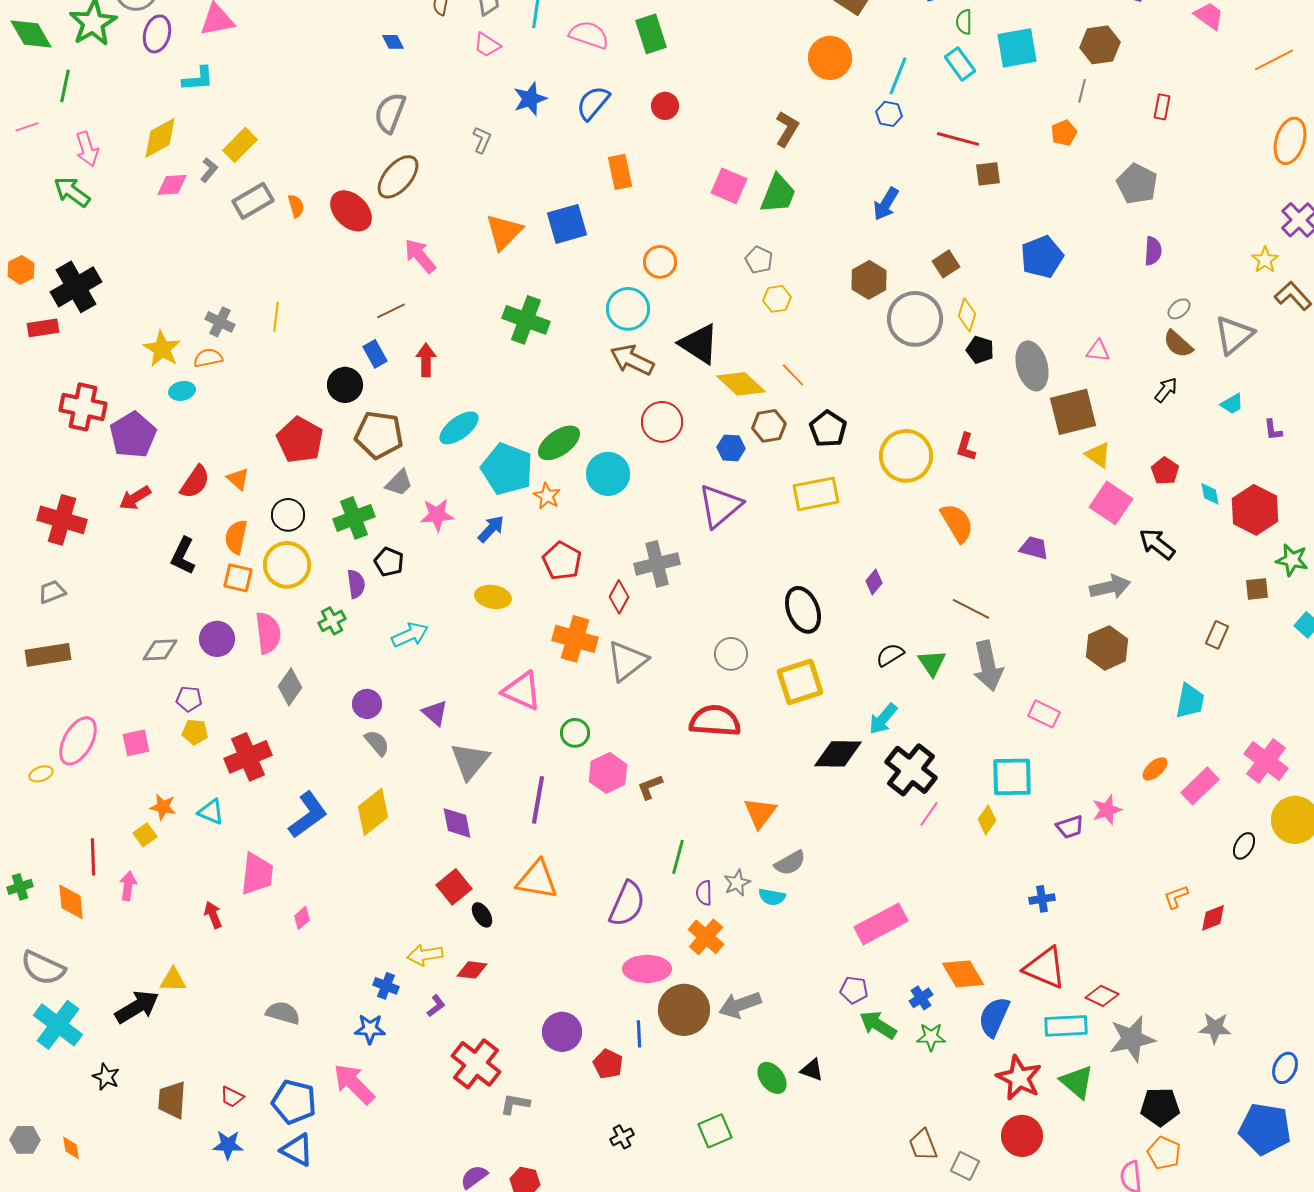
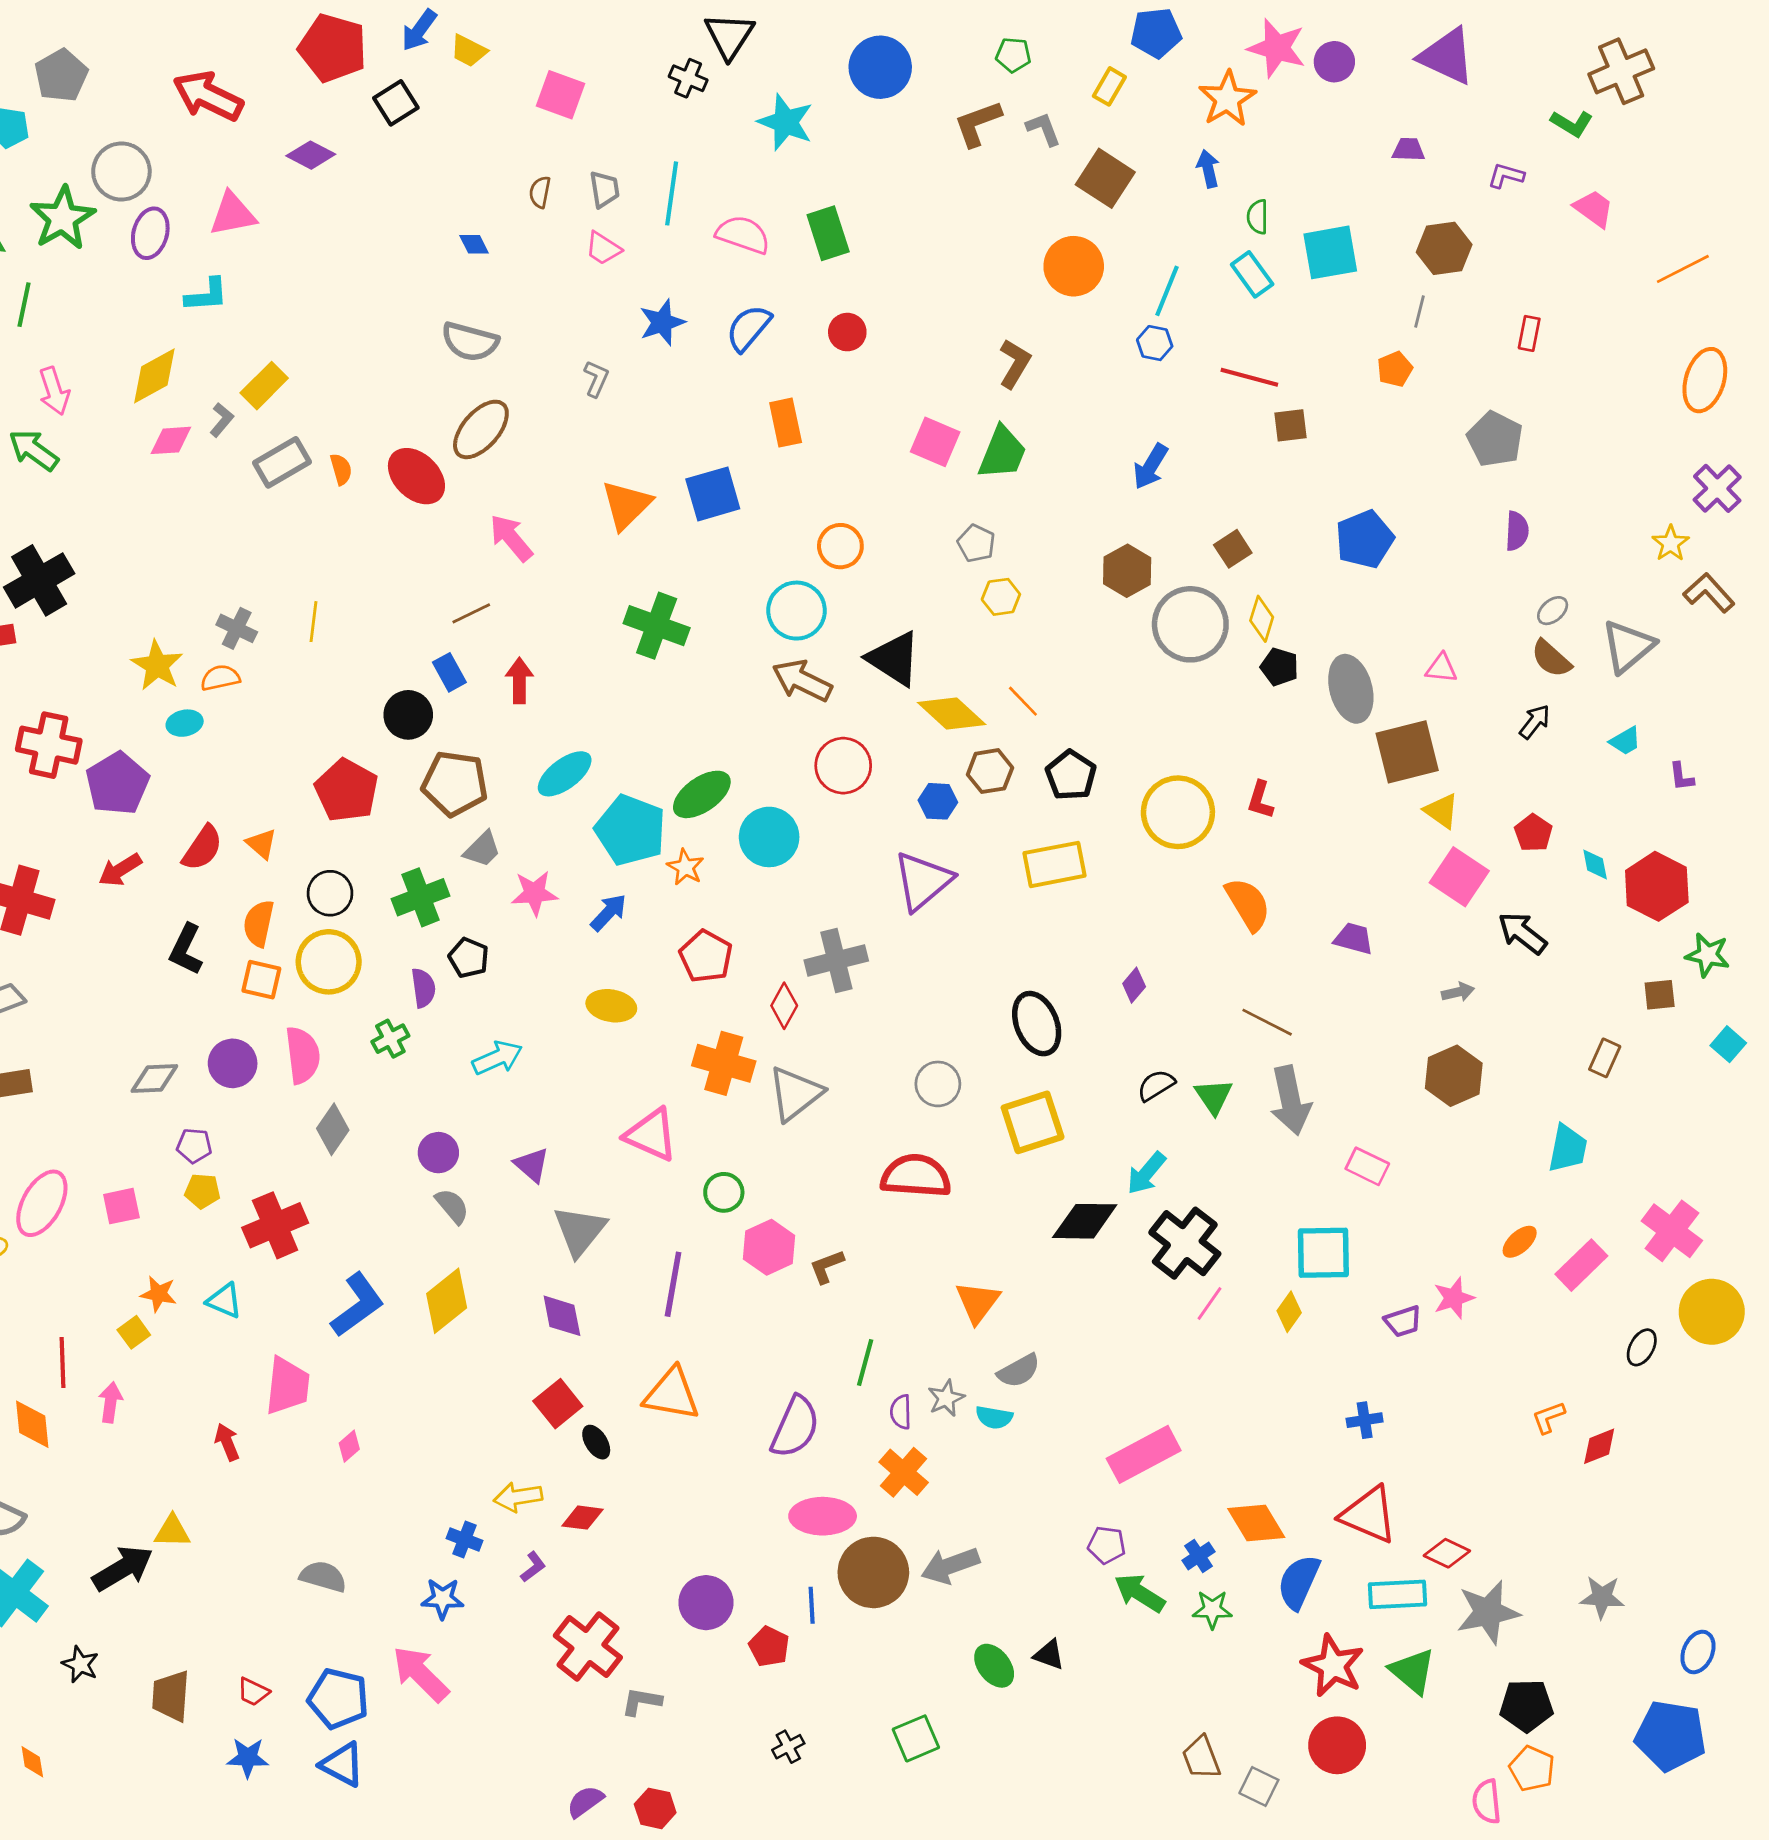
gray semicircle: (390, 113) -> (470, 342), turned -96
gray arrow: (1110, 587) -> (1458, 992), size x0.6

